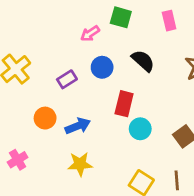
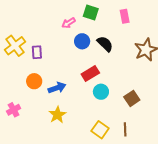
blue circle: (102, 67) -> (82, 41), moved
purple rectangle: (67, 79) -> (37, 52), moved, turned -64
red rectangle: (124, 104) -> (90, 73), turned 42
yellow star: (80, 164) -> (57, 115), turned -30

